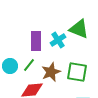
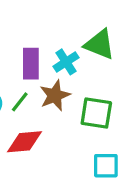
brown star: (51, 72) -> (55, 95), moved

